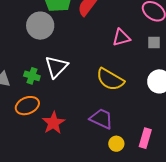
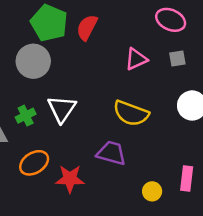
green cross: (32, 76) -> (26, 116), moved, turned -35
purple trapezoid: (101, 119) -> (111, 153), moved
red star: (53, 123) -> (70, 179), turned -30

